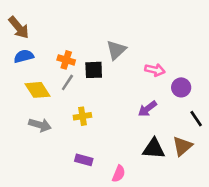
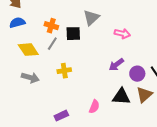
purple circle: (181, 87) -> (137, 74), moved
purple rectangle: (84, 160) -> (61, 116), moved, turned -40
pink semicircle: (119, 174) -> (94, 107), moved

